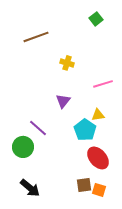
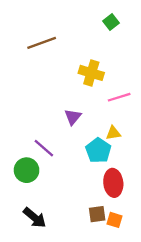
yellow cross: (67, 63) -> (91, 73), moved, size x1.5
red ellipse: (98, 158) -> (113, 183), turned 35

